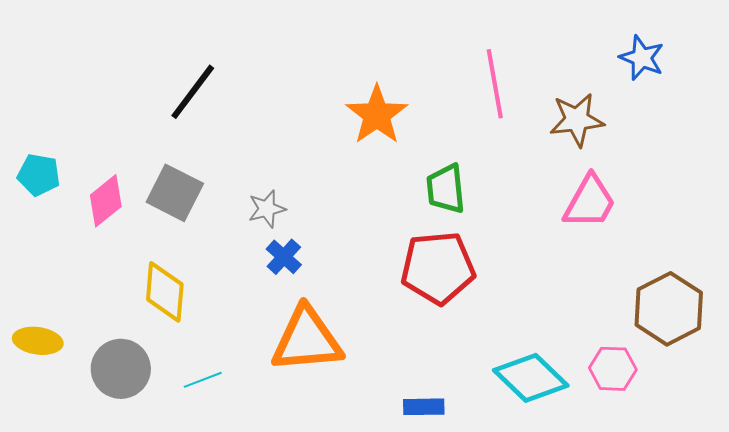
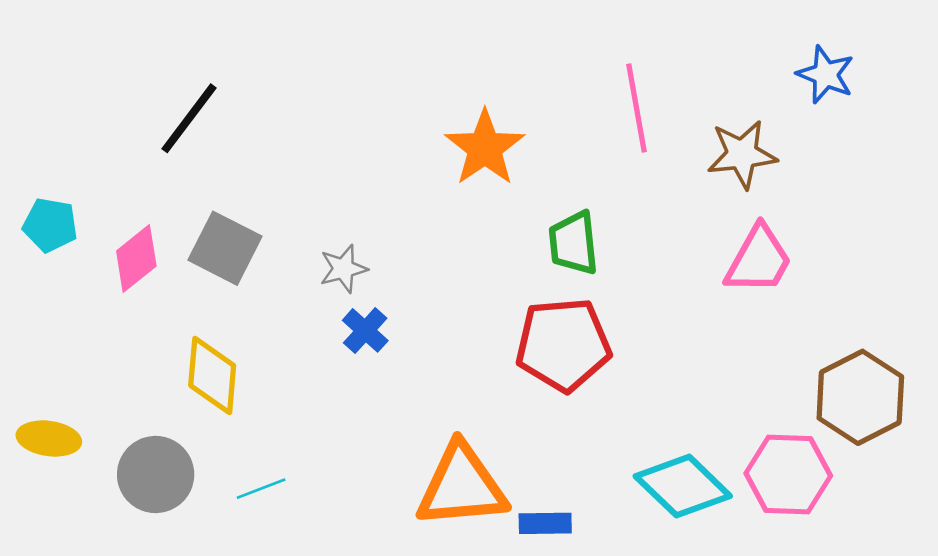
black line: (193, 92) -> (189, 118), moved
orange triangle: (307, 340) -> (462, 486), moved
pink hexagon: (613, 369) -> (788, 474), size x1.4

